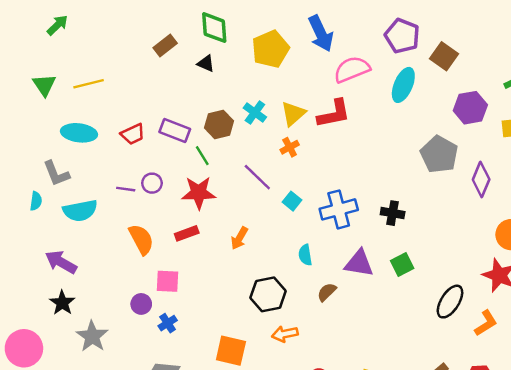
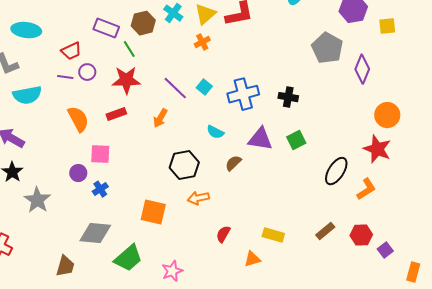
red trapezoid: (133, 134) -> (71, 51), moved
purple line: (257, 177) -> (175, 88), moved
cyan semicircle: (305, 255) -> (215, 132), turned -54

